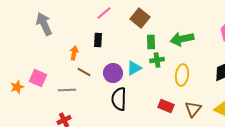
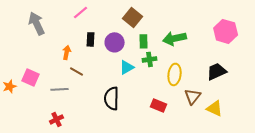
pink line: (104, 13) -> (81, 12), moved
purple circle: (113, 73) -> (115, 42), moved
brown triangle: (193, 109) -> (193, 96), moved

